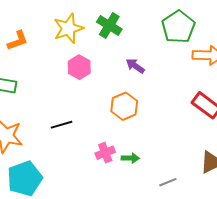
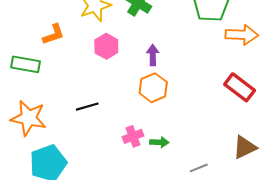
orange L-shape: (18, 41) -> (53, 35), moved
purple arrow: (135, 66) -> (153, 55), moved, turned 54

